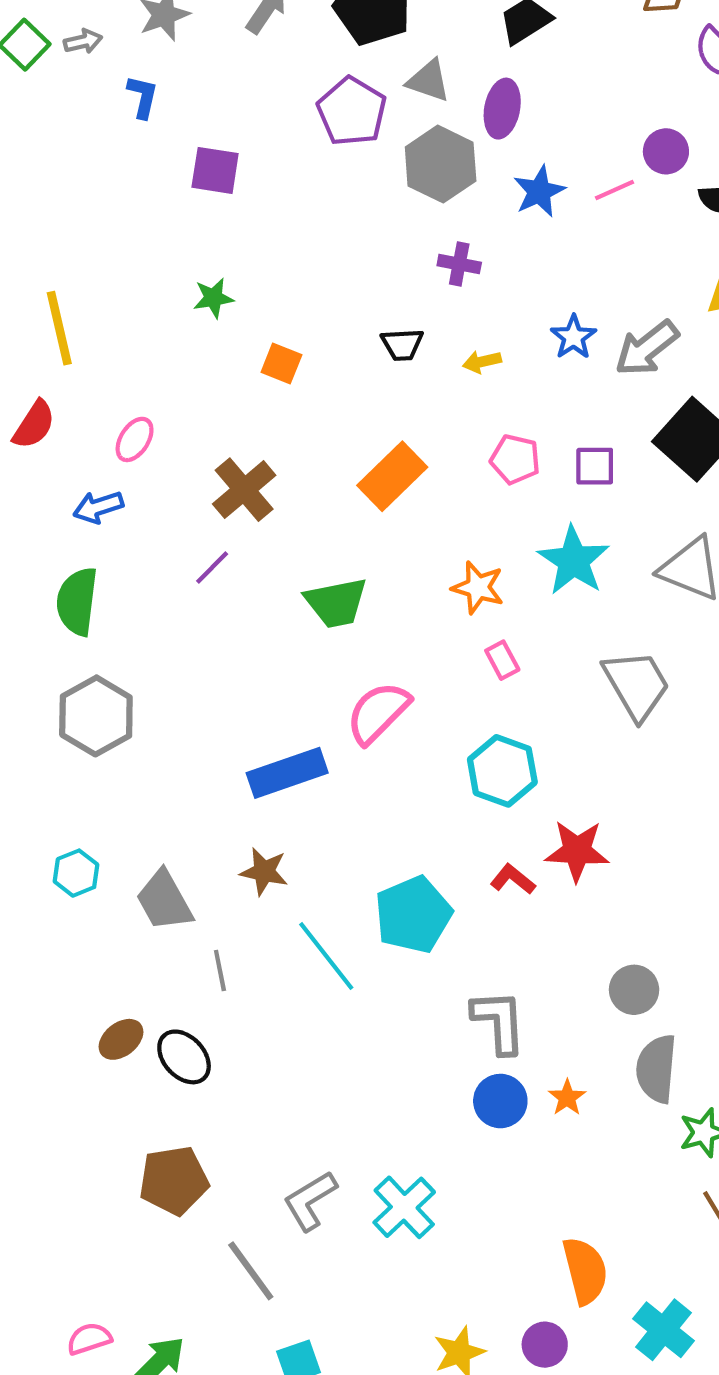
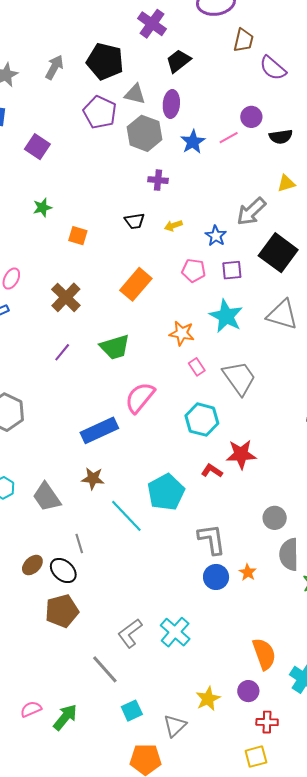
purple square: (215, 170) -> (37, 147), turned 30
blue star: (573, 337) -> (216, 236), moved
purple line: (212, 567) -> (62, 352), moved
gray trapezoid: (637, 685) -> (239, 378), moved
gray line: (220, 971) -> (79, 543), moved
brown pentagon: (174, 1180) -> (62, 611), moved

